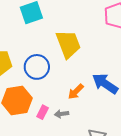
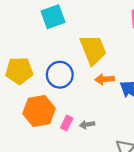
orange arrow: (76, 92) -> (105, 79), moved, turned 42

